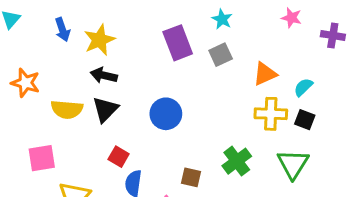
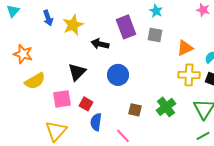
gray square: (221, 55) -> (155, 35), turned 35
black arrow: (104, 75) -> (100, 44), moved
yellow semicircle: (67, 109) -> (35, 81), moved, turned -35
pink square: (42, 158) -> (62, 99), moved
brown square: (191, 177) -> (135, 110), moved

